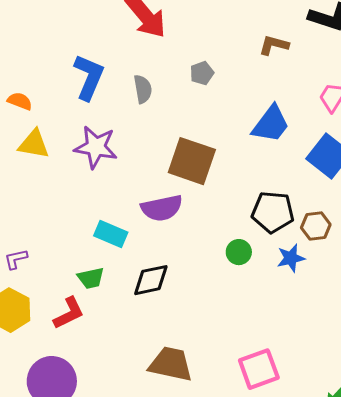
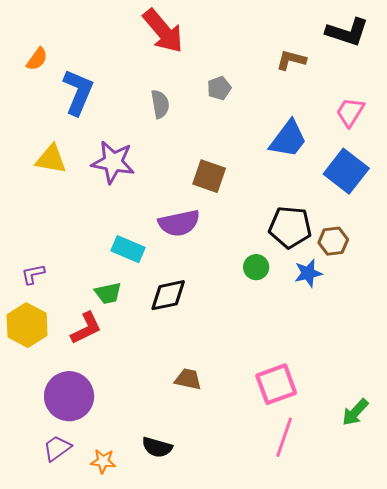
blue L-shape: (89, 77) -> (78, 92), moved
orange semicircle: (20, 101) -> (37, 59), moved, turned 105
brown square: (192, 161) -> (209, 176), size x0.7
brown trapezoid: (171, 364) -> (188, 379), size x0.6

